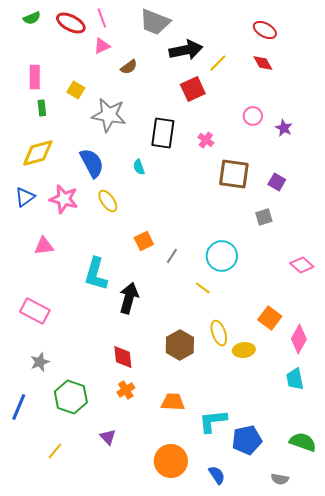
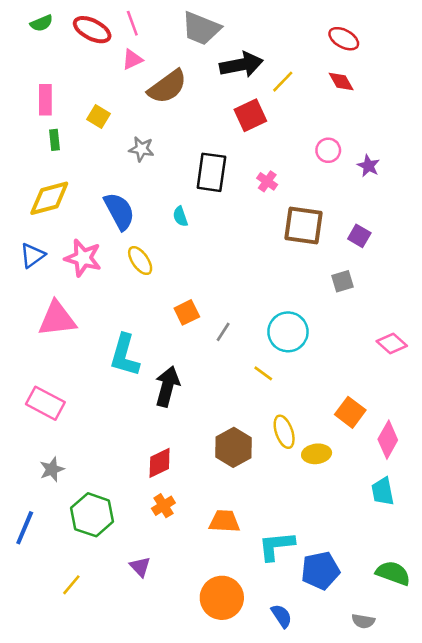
brown semicircle: (129, 67) -> (167, 87), size x1.8
gray star: (109, 115) -> (141, 149), size x0.6
pink triangle: (44, 246) -> (57, 319), size x1.5
red diamond: (123, 357) -> (160, 463), turned 70

